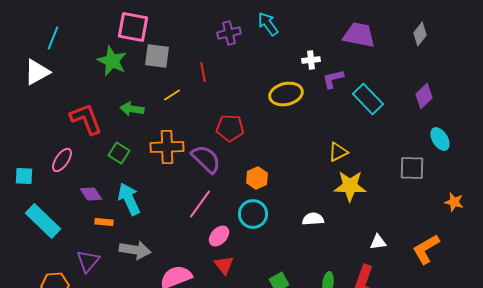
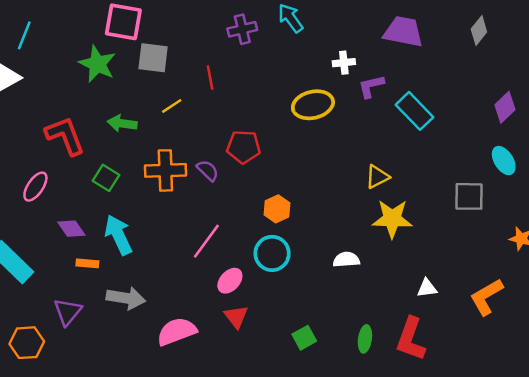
purple diamond: (424, 96) -> (505, 107), moved
purple semicircle: (206, 159) -> (208, 170), moved, size x0.6

